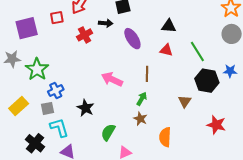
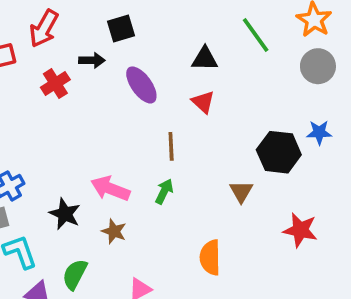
red triangle: (166, 50) -> (203, 102), turned 32
green line: (197, 51) -> (256, 35), moved
pink arrow: (112, 79) -> (110, 189), moved
brown star: (140, 119) -> (114, 231), moved
green semicircle: (108, 132) -> (75, 274), moved

